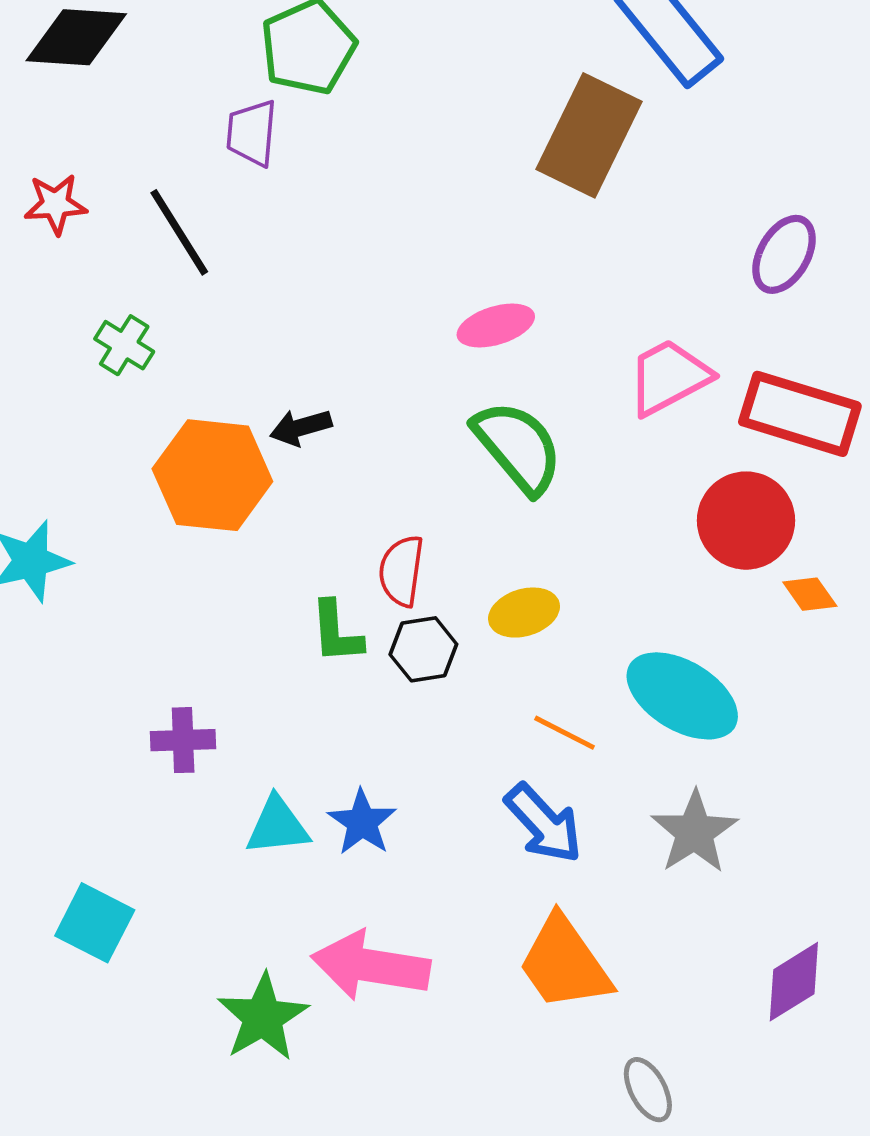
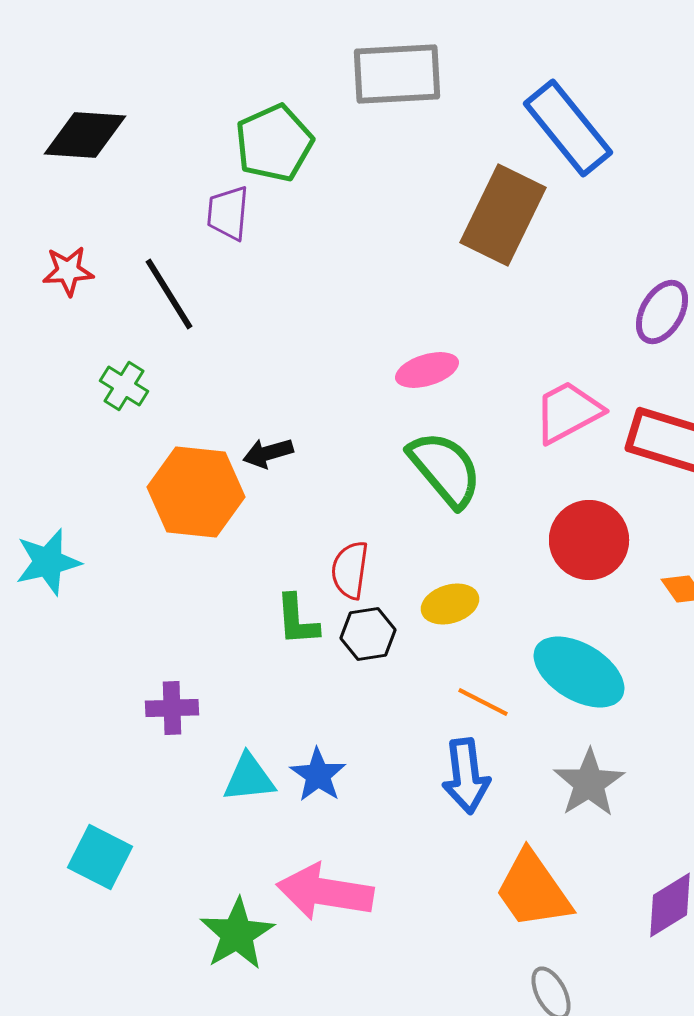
red circle: (746, 521) -> (589, 540), moved
blue arrow: (544, 823) -> (466, 776), turned 36
orange trapezoid: (564, 963) -> (533, 890), moved

